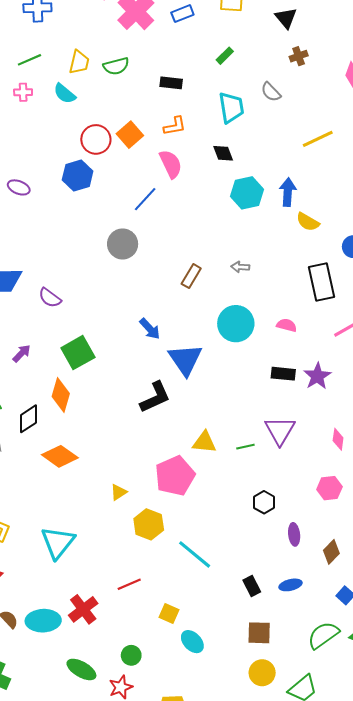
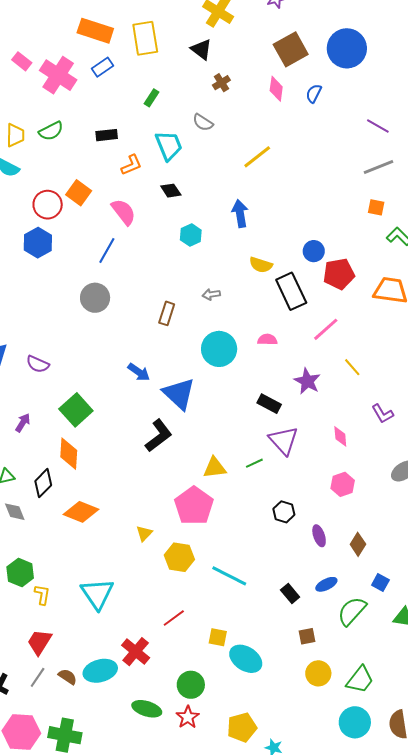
orange L-shape: (175, 126) -> (131, 165), moved
cyan hexagon: (247, 193) -> (191, 235), moved, size x0.7
yellow semicircle: (308, 222) -> (261, 265), moved
black rectangle: (283, 374) -> (269, 404), moved, turned 35
brown square: (259, 633) -> (307, 636), size x0.7
green semicircle: (323, 635) -> (352, 611), moved
cyan ellipse: (192, 642) -> (246, 659), size x1.4
green circle: (131, 655) -> (191, 685), size x1.4

